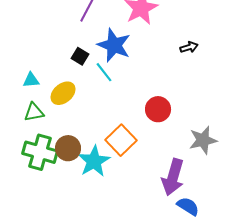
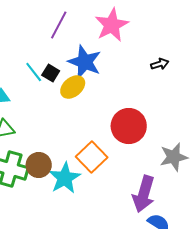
cyan line: (104, 72) -> (34, 72), moved
yellow ellipse: (63, 93) -> (73, 87), moved
red circle: (158, 109) -> (129, 126), size x1.4

